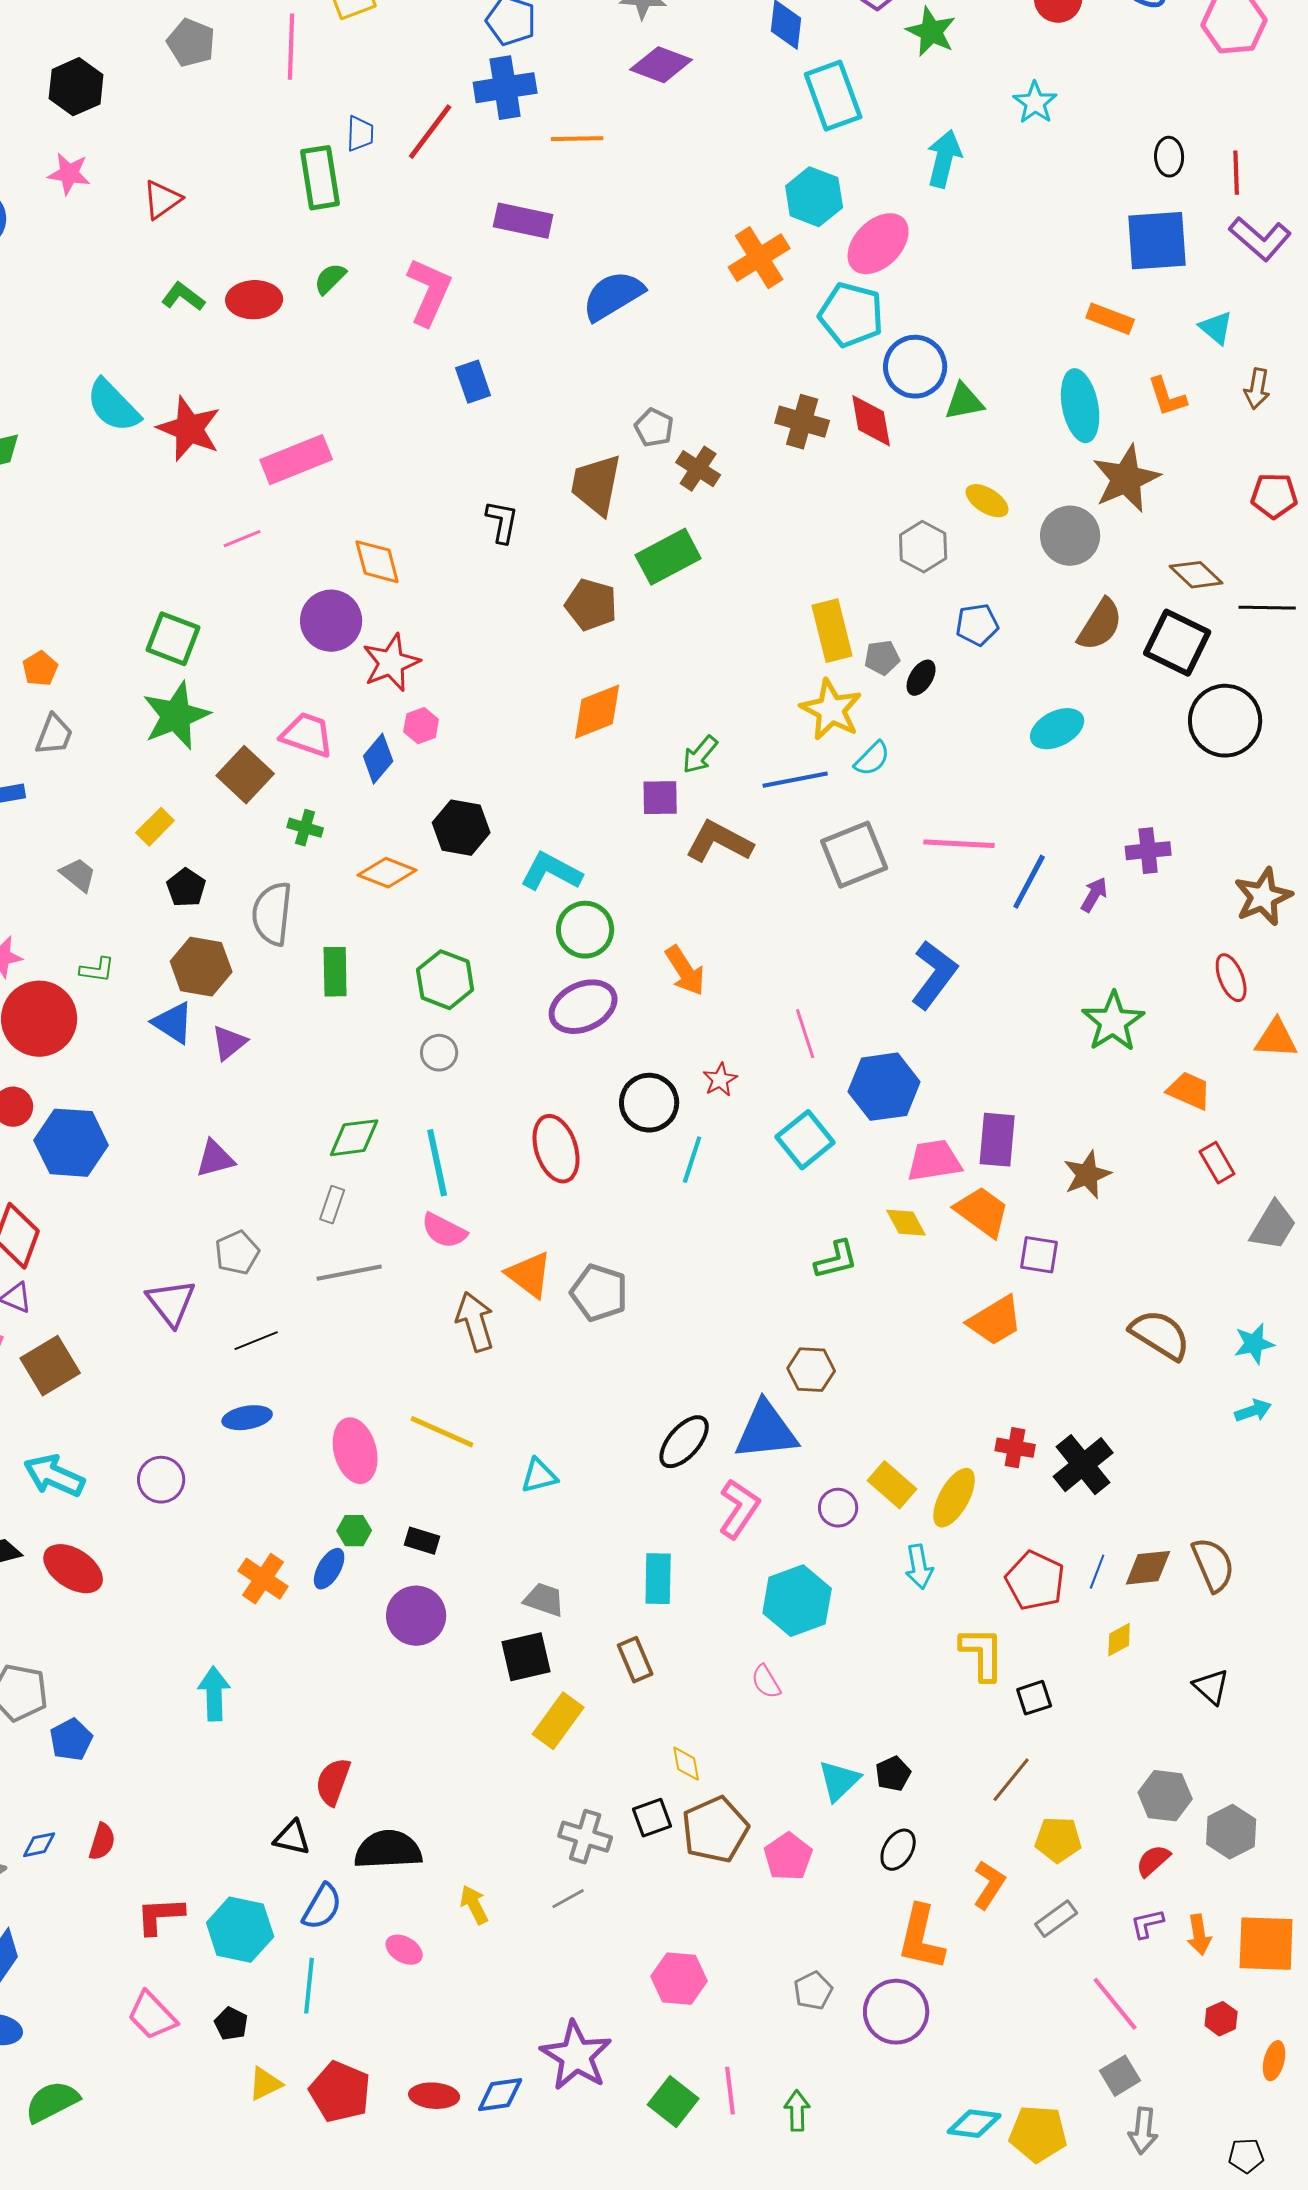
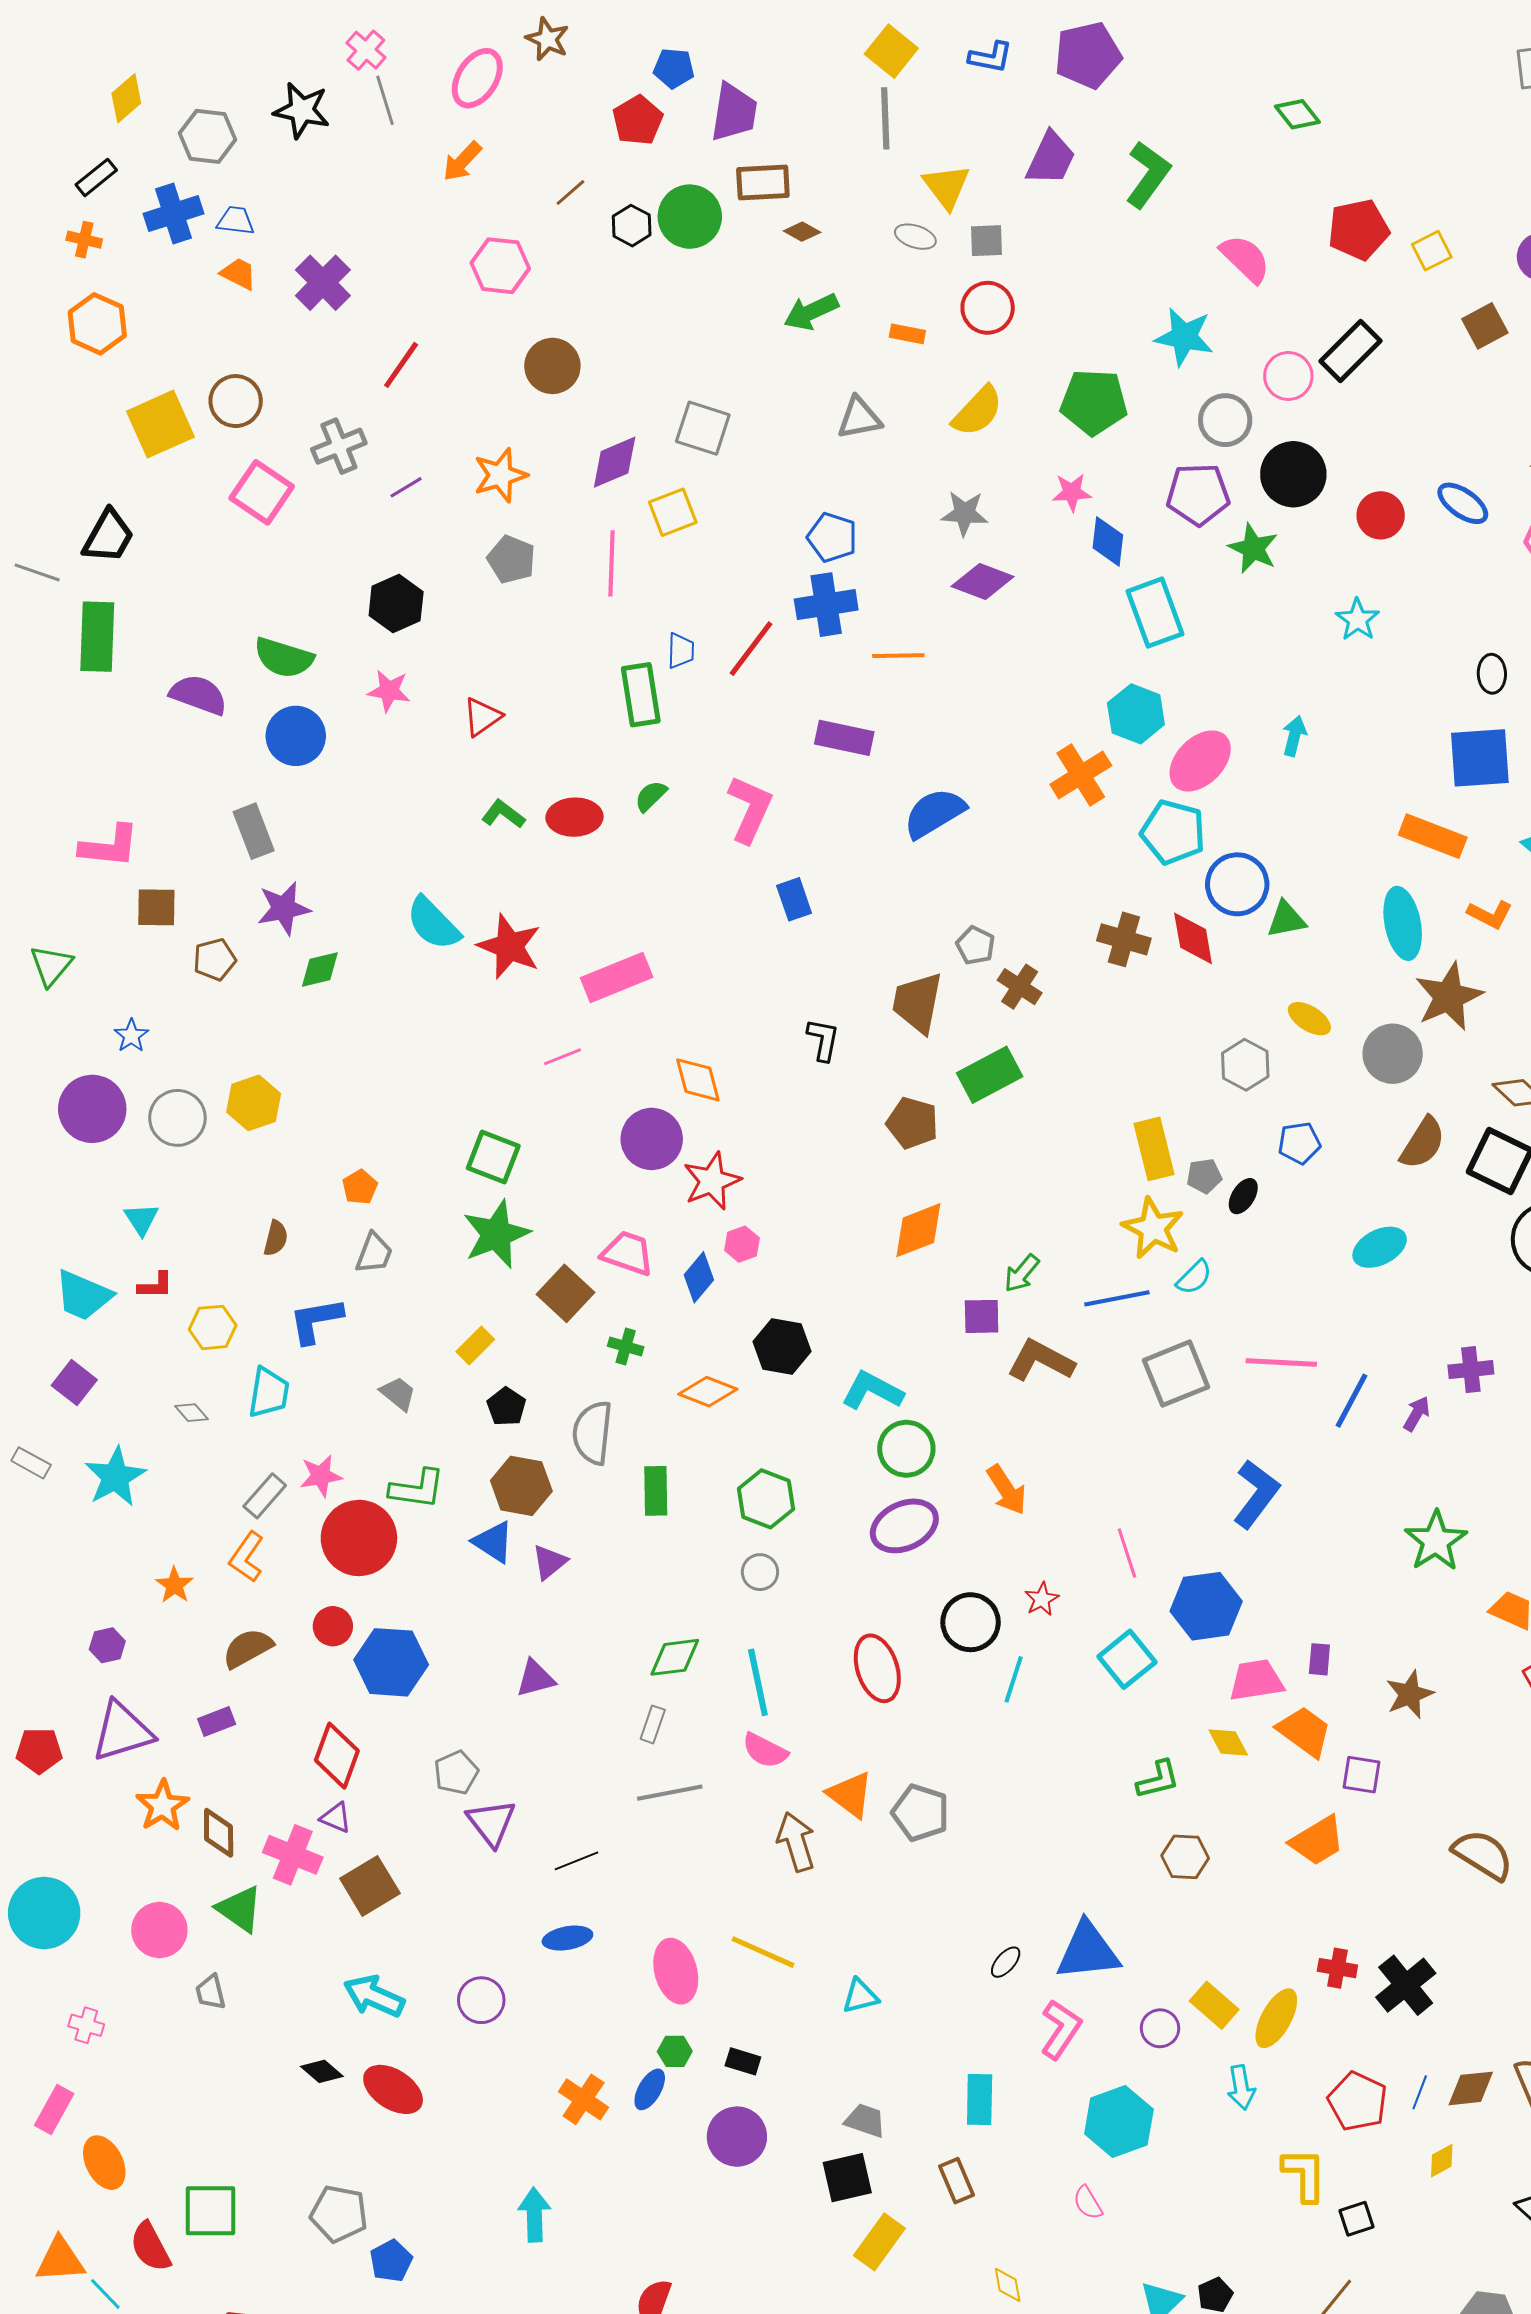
cyan arrow: (944, 159) -> (1294, 736), moved, size x0.7
orange rectangle: (1110, 319) -> (1433, 836), size x1.4
orange L-shape: (1167, 397) -> (1490, 914), turned -45
green L-shape: (97, 970) -> (417, 1489), size x1.6
purple rectangle: (997, 1140) -> (1319, 1659), size x0.6
gray pentagon: (237, 1253) -> (456, 1773), moved
brown hexagon: (811, 1370) -> (1185, 1857), moved
black ellipse: (684, 1442) -> (1006, 1962), size x0.6

